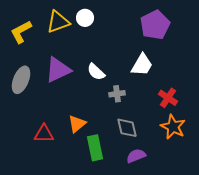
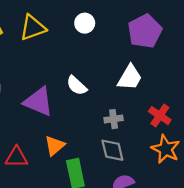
white circle: (85, 18) -> (85, 23), moved
purple triangle: (58, 70) -> (38, 102), moved, turned 48
gray cross: (117, 94) -> (114, 119), moved

